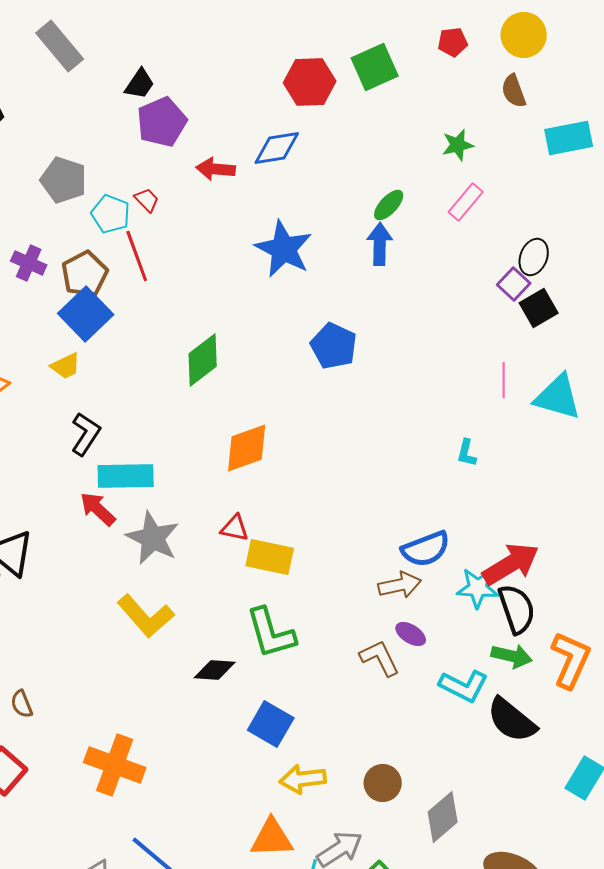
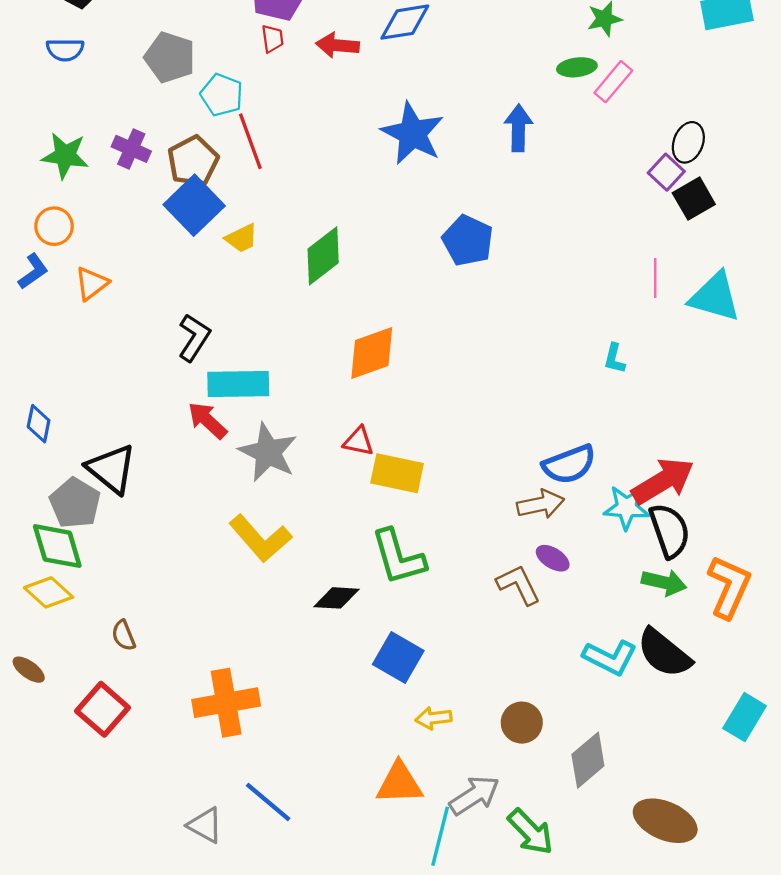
red trapezoid: (147, 200) -> (272, 39), moved, turned 36
green ellipse: (389, 205) -> (577, 67), moved, turned 40
yellow trapezoid: (66, 366) -> (242, 238), moved
cyan L-shape: (464, 686) -> (610, 657), moved
orange cross: (115, 765) -> (226, 703), turned -30
yellow arrow: (303, 779) -> (434, 718), size x0.7

